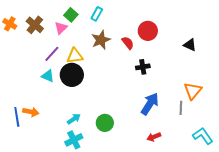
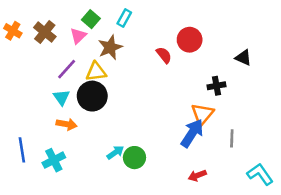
brown star: (101, 40) -> (110, 47), moved
black cross: (143, 67) -> (216, 86), moved
cyan triangle: (48, 76) -> (61, 97), turned 32
orange triangle: (193, 91) -> (202, 114), moved
orange arrow: (31, 112) -> (67, 124), moved
cyan arrow: (74, 119) -> (115, 152), moved
cyan cross: (74, 140) -> (54, 160), moved

